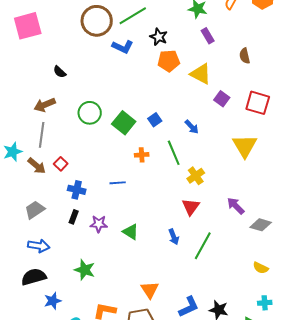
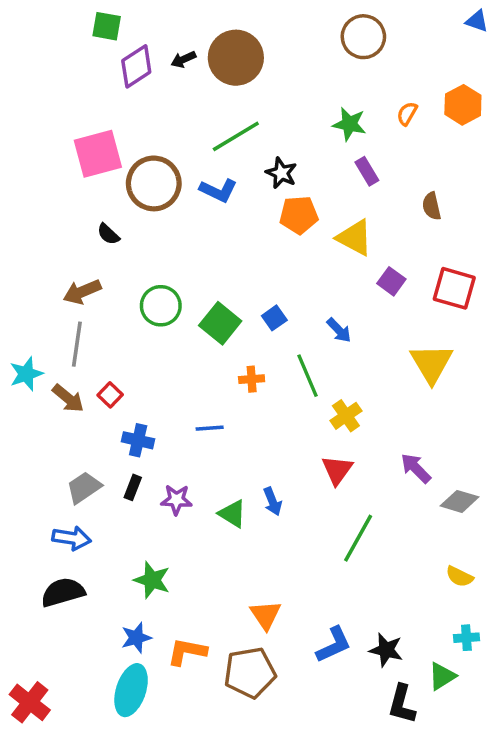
brown circle: (97, 21) -> (154, 183), moved
pink square: (28, 26) -> (98, 154), moved
gray trapezoid: (35, 210) -> (84, 487), moved
blue arrow: (174, 237) -> (273, 501), moved
blue star: (53, 301) -> (136, 638), moved

